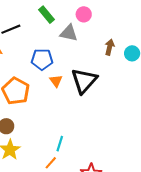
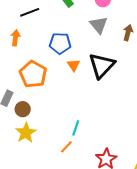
gray triangle: (69, 33) -> (99, 25), moved, turned 36

